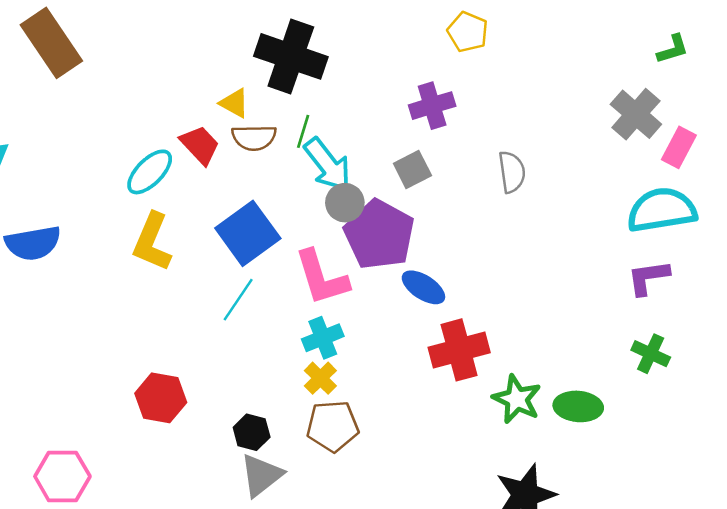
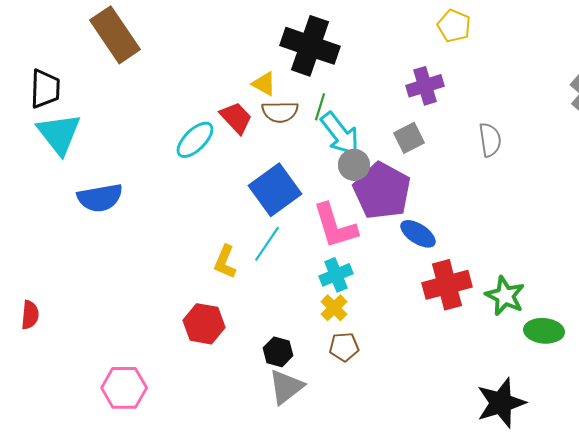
yellow L-shape: (152, 242) -> (225, 262), moved, size x0.7
green star: (517, 399) -> (505, 296), moved
brown pentagon: (333, 426) -> (344, 347), size x0.7

